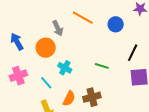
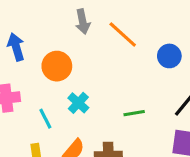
gray arrow: (58, 28) -> (83, 22), moved
green line: (102, 66) -> (134, 113), turned -40

